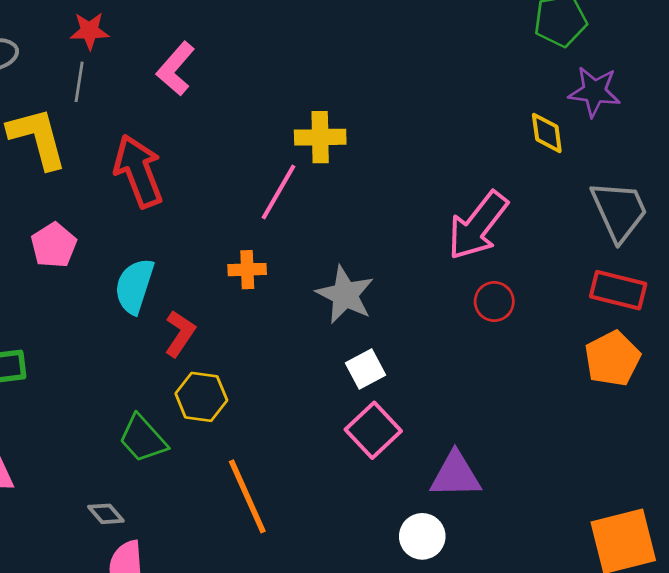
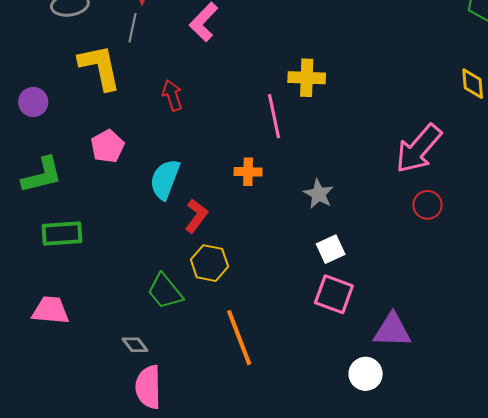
red arrow: (138, 171) -> (172, 95), size x0.6
pink line: (278, 192) -> (274, 116), turned -45
gray star: (345, 295) -> (319, 194), size x0.7
pink square: (373, 430) -> (334, 294), turned -30

